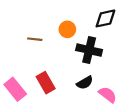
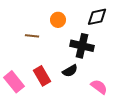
orange circle: (67, 29) -> (58, 20), moved
black semicircle: (85, 83) -> (70, 71), moved

